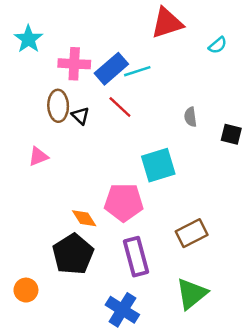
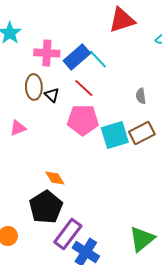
cyan line: (137, 71) -> (98, 59), turned 65
pink pentagon: (124, 202) -> (83, 120), moved
brown rectangle: (192, 233) -> (142, 133), moved
purple rectangle: (136, 257) -> (68, 234), moved, turned 52

